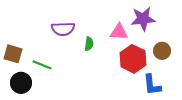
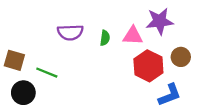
green semicircle: (89, 44) -> (105, 38), moved
blue L-shape: (152, 85) -> (170, 95), turned -105

